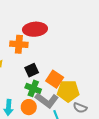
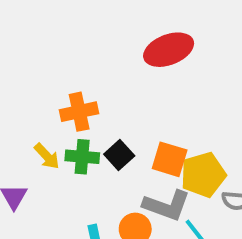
red ellipse: (35, 29) -> (169, 50), moved
green cross: (33, 88) -> (82, 157), moved

